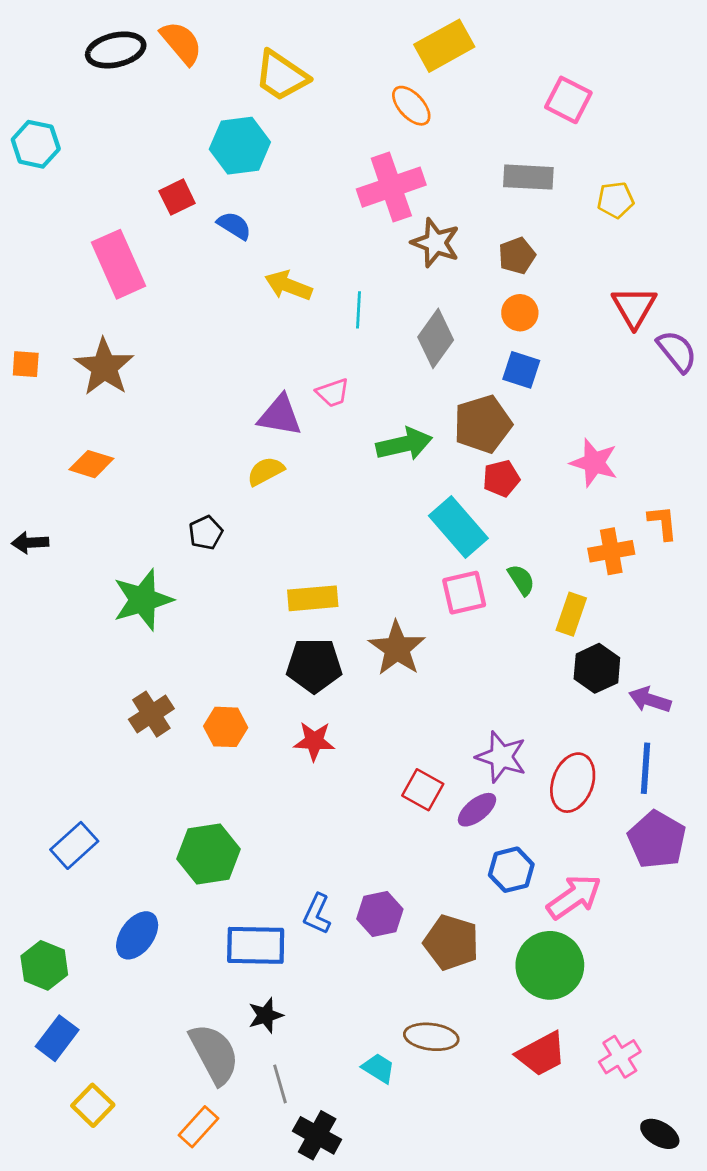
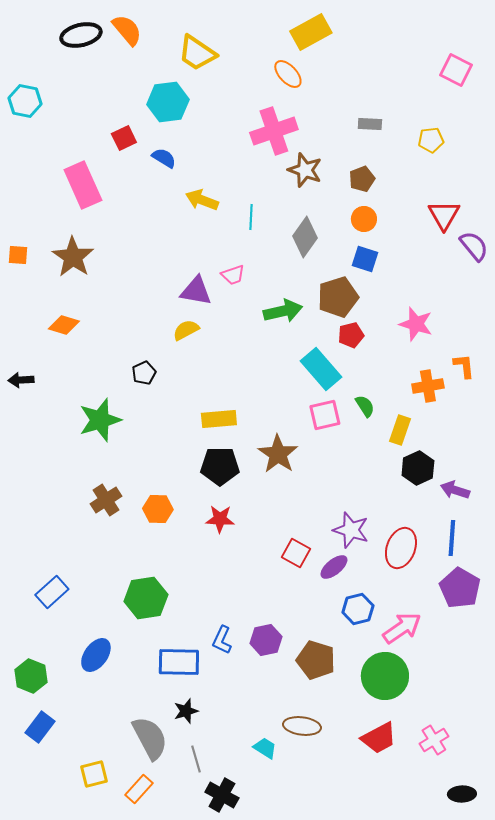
pink square: (568, 100) -> (456, 70), moved
gray rectangle: (528, 177) -> (370, 124), size x0.7
yellow square: (93, 1105) -> (94, 774), moved, turned 32
black ellipse: (660, 1134) -> (462, 794), turned -32

